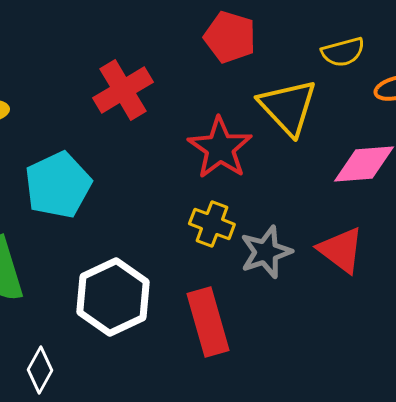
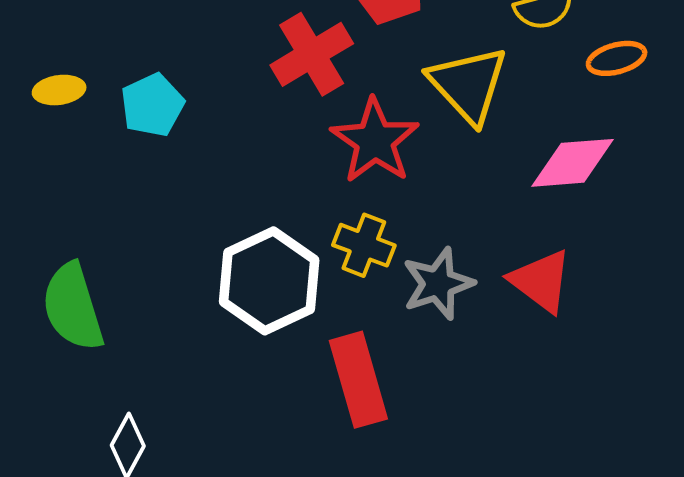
red cross: (123, 90) -> (312, 54), moved
cyan pentagon: (58, 185) -> (152, 105), moved, size x0.7
white hexagon: (113, 297) -> (269, 281), moved

